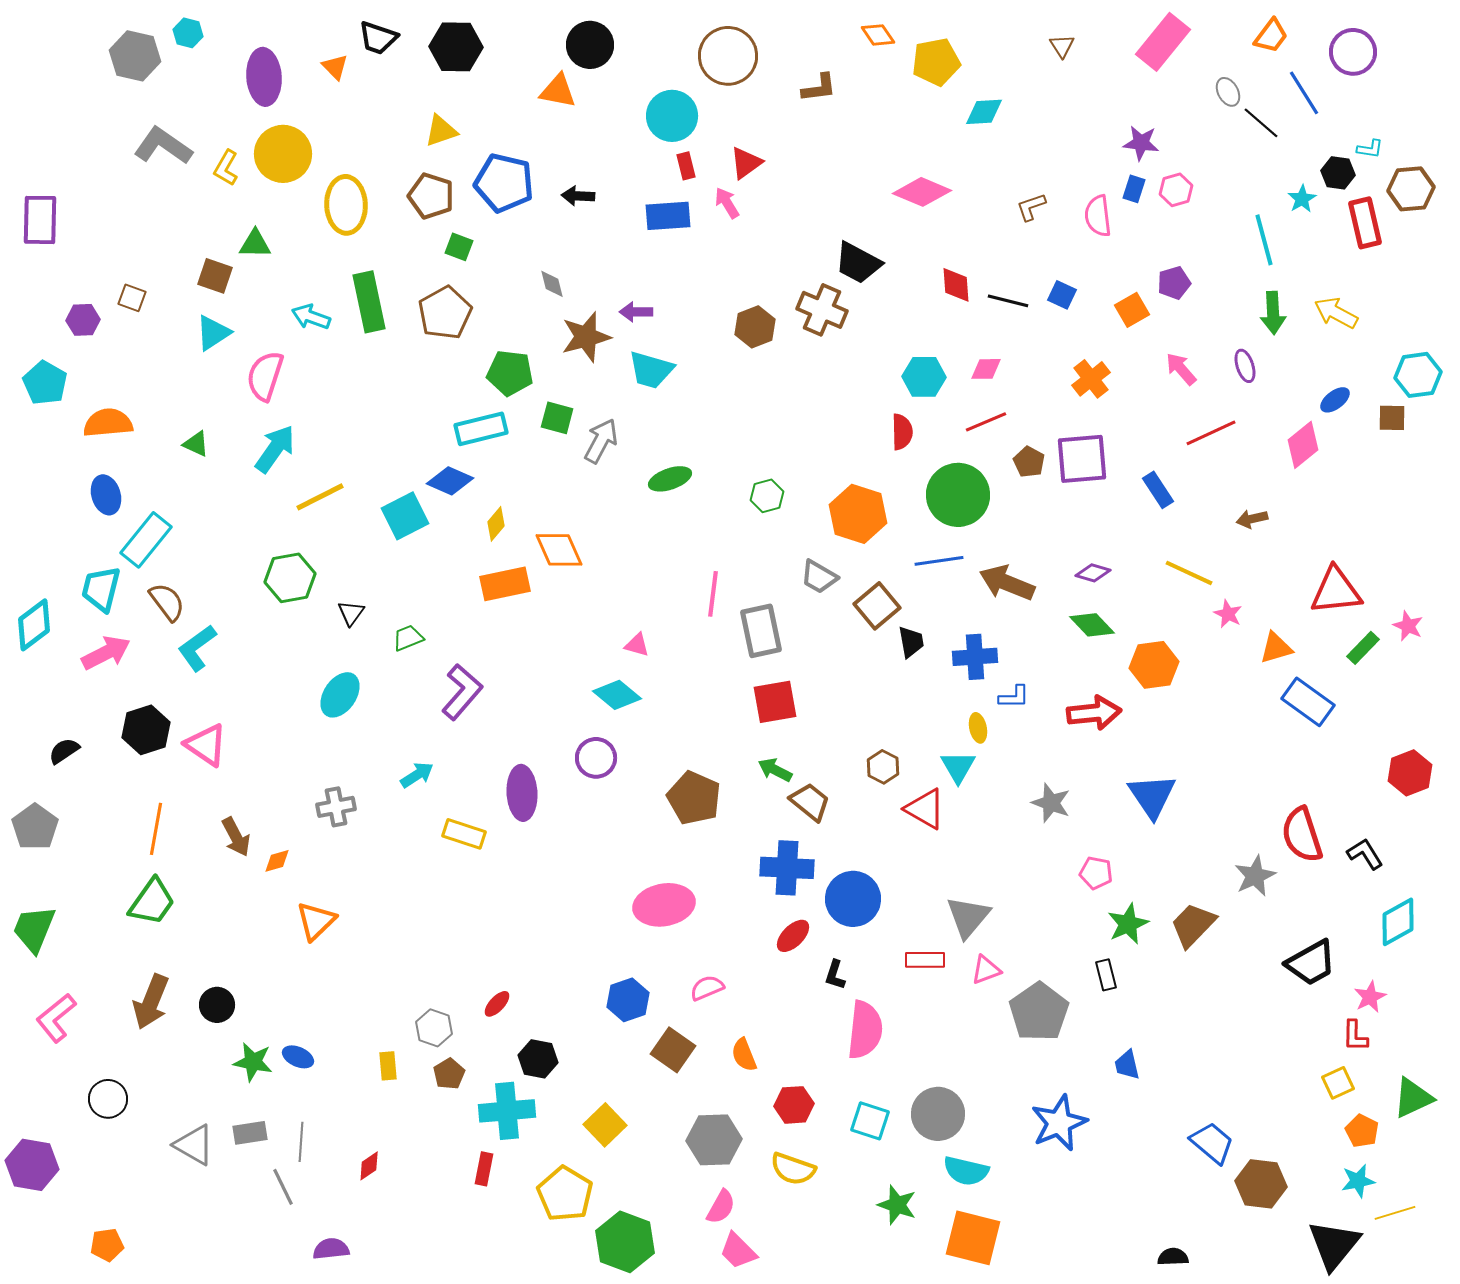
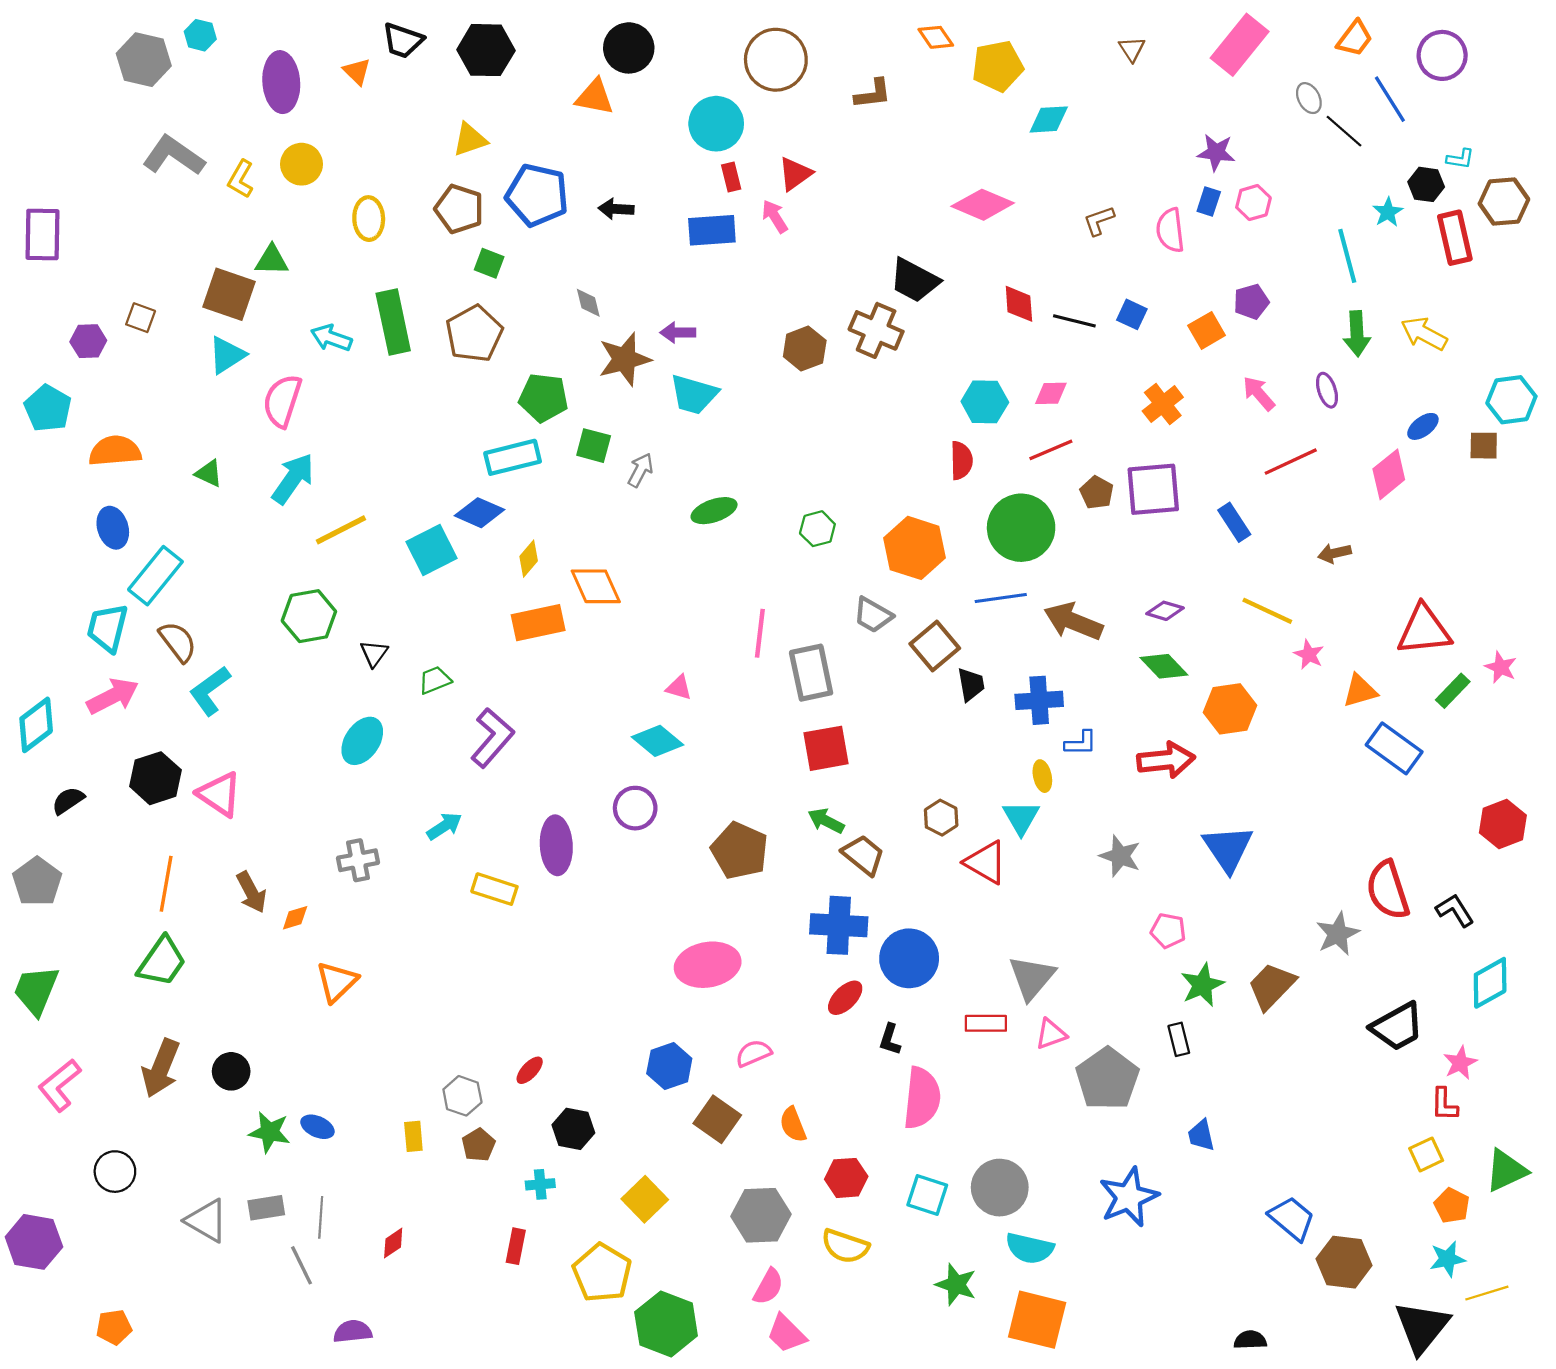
yellow circle: (283, 154) -> (301, 164), size x0.7
yellow ellipse: (346, 205) -> (369, 219), size x0.7
brown square: (215, 276) -> (229, 294), size x1.4
gray arrow: (601, 441) -> (640, 470), size x0.7
cyan diamond: (34, 625) -> (36, 725), moved
cyan cross: (507, 1111) -> (540, 1184), size x0.5

